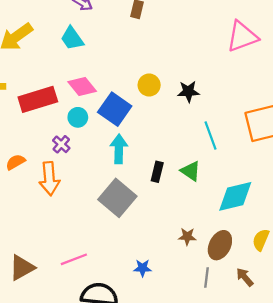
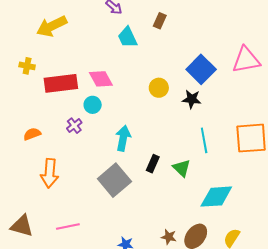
cyan trapezoid: (72, 38) -> (127, 37), moved
blue square: (115, 109) -> (201, 69), moved
orange arrow: (49, 179) -> (50, 173), moved
brown star: (187, 237) -> (169, 237), moved
brown triangle: (22, 268) -> (22, 226), turned 35

